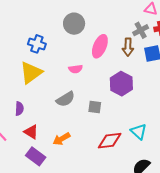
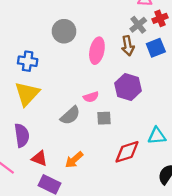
pink semicircle: (76, 69) -> (91, 97), moved
purple semicircle: (19, 109) -> (22, 135), size x1.5
cyan triangle: (139, 132) -> (157, 136), turned -36

